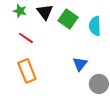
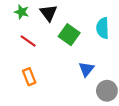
green square: (68, 19) -> (69, 35), moved
orange rectangle: (27, 71) -> (29, 77), size x0.7

